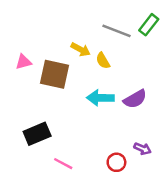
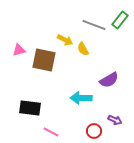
cyan arrow: (100, 98) -> (81, 98), moved
black rectangle: (37, 134) -> (30, 108), turned 30

